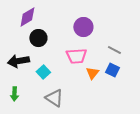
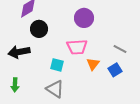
gray line: (114, 50) -> (120, 49), moved
blue square: (112, 70) -> (115, 70), moved, turned 32
cyan square: (43, 72) -> (57, 65), moved, turned -32

